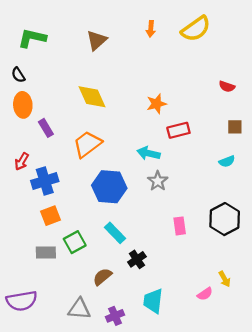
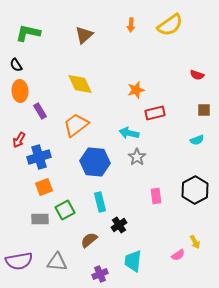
cyan rectangle: (115, 233) -> (100, 202), turned 30
gray triangle: (79, 309) -> (57, 262), moved

